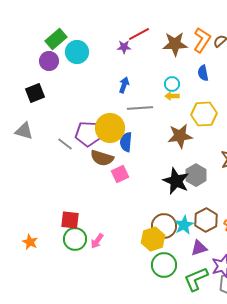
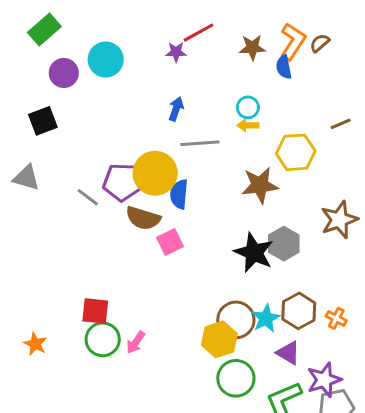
green rectangle: (56, 39) -> (44, 30), moved
brown star: (175, 44) -> (252, 48), size x0.7
blue semicircle: (203, 73) -> (284, 67), moved
purple triangle: (199, 248) -> (288, 353), turned 48

